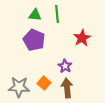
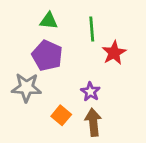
green line: (57, 14) -> (92, 29), moved
gray star: (19, 87) -> (26, 87), moved

